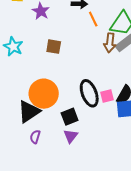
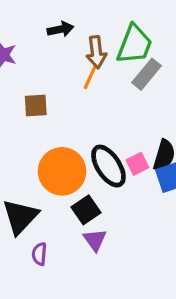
orange line: (93, 19) -> (90, 77), moved, turned 63
brown arrow: (110, 43) -> (96, 52), moved
orange circle: (44, 94) -> (62, 171), moved

